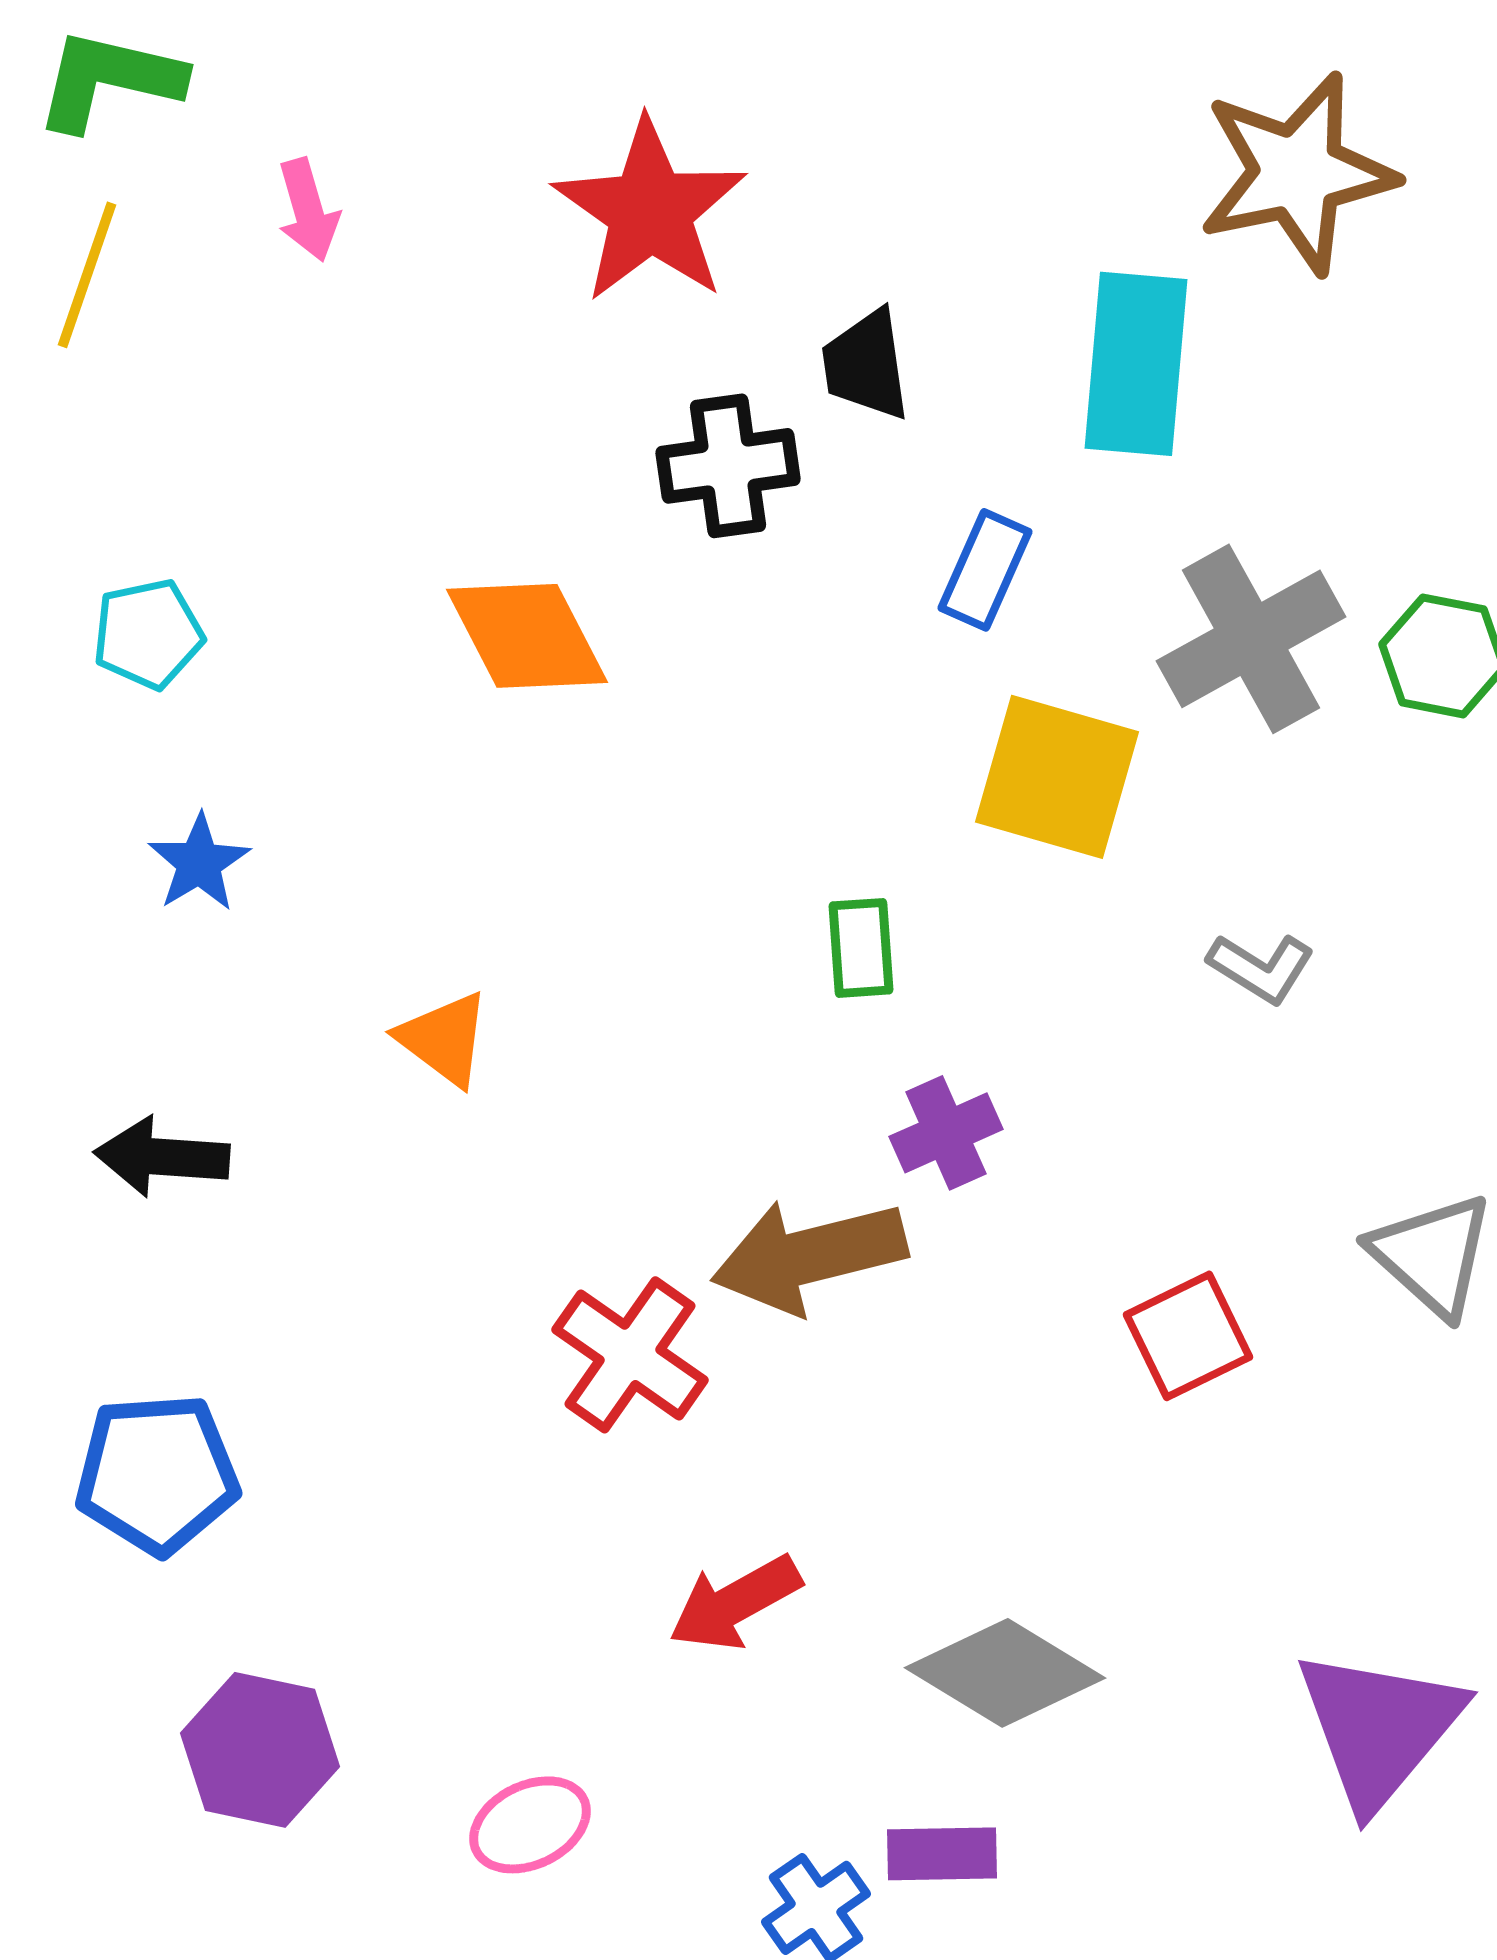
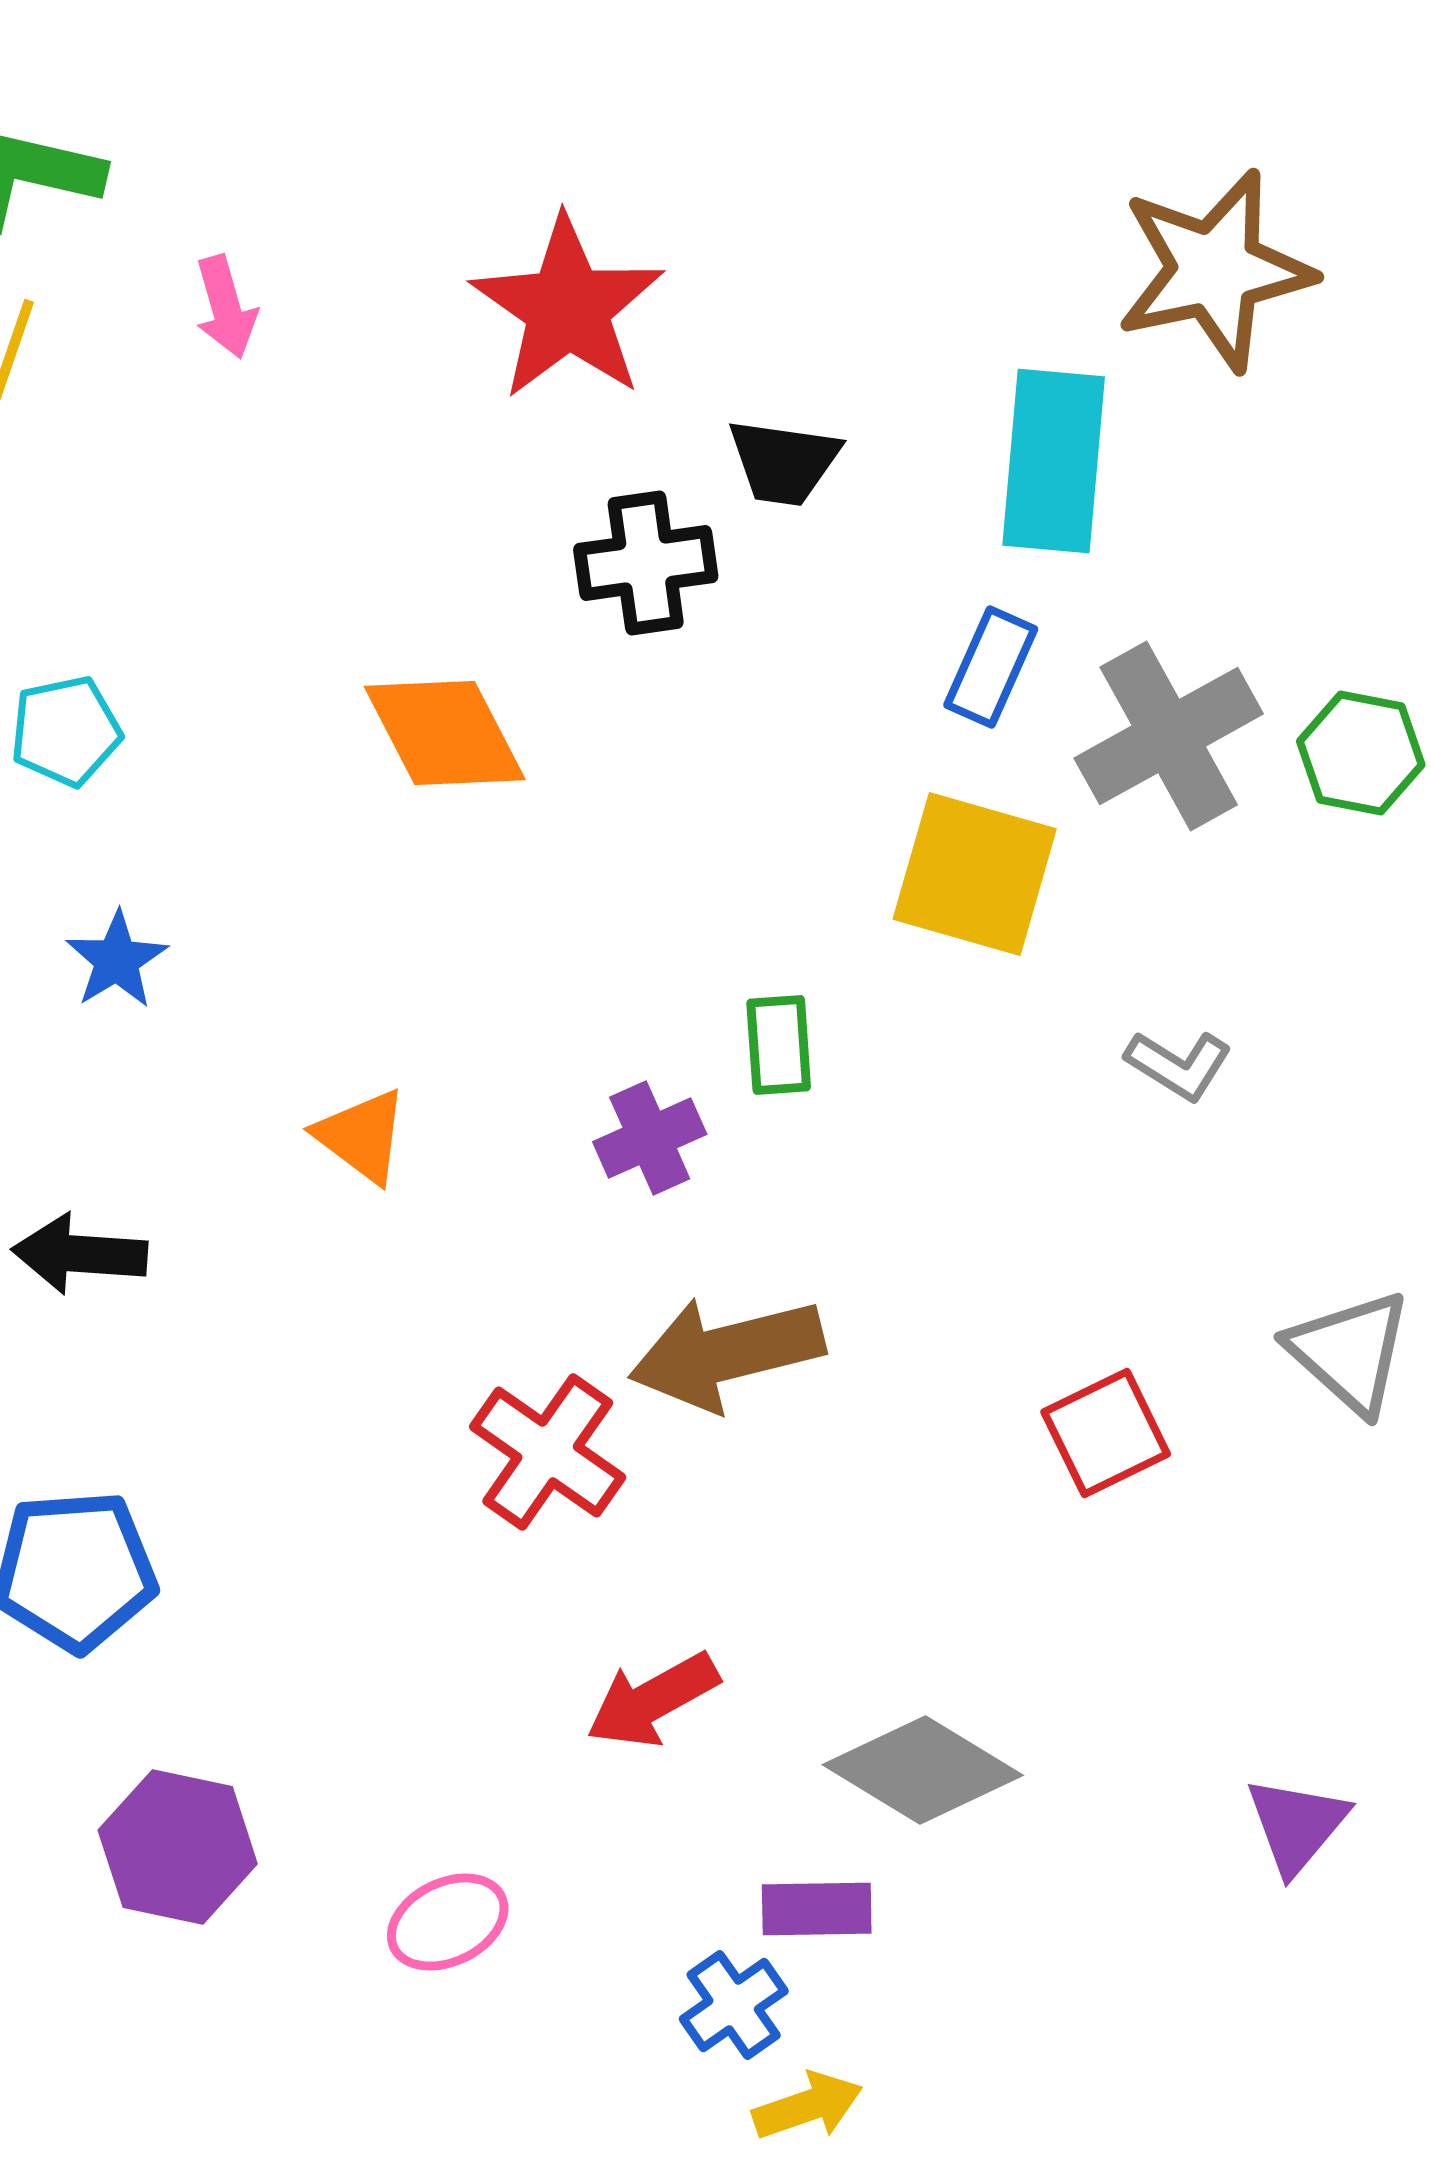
black trapezoid: (866, 365) -> (784, 462), turned -74
blue rectangle: (985, 570) -> (991, 667), moved
purple cross: (946, 1133) -> (650, 1138), moved
purple triangle: (1379, 1728) -> (1297, 1825), size x0.6
purple rectangle: (942, 1854) -> (817, 1909), moved

